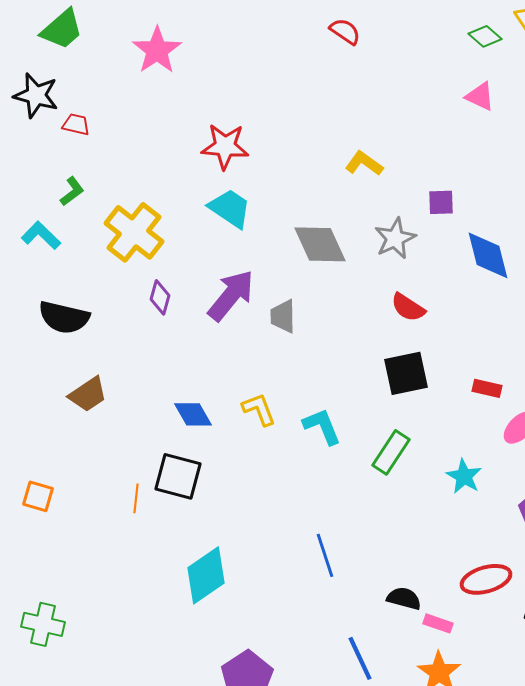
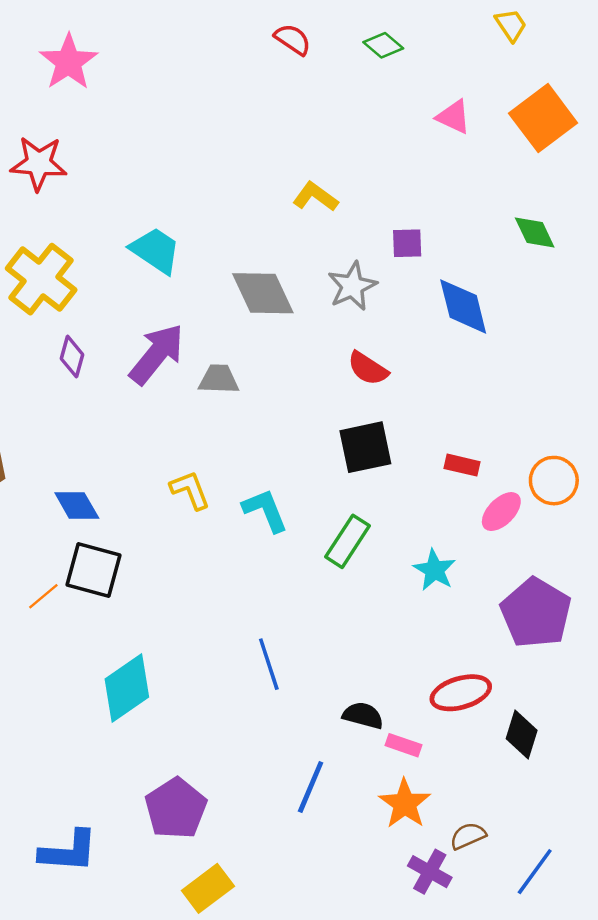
green diamond: (485, 36) -> (383, 45), moved
red star: (225, 146) -> (39, 163), moved
gray trapezoid: (283, 316) -> (219, 379), turned 93
blue diamond: (193, 414) -> (77, 506), moved
orange line: (136, 498) -> (43, 596), turned 44
blue line: (360, 658) -> (311, 787), turned 48

